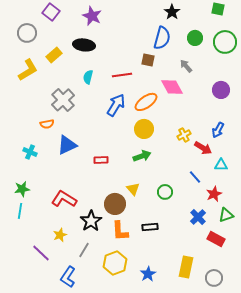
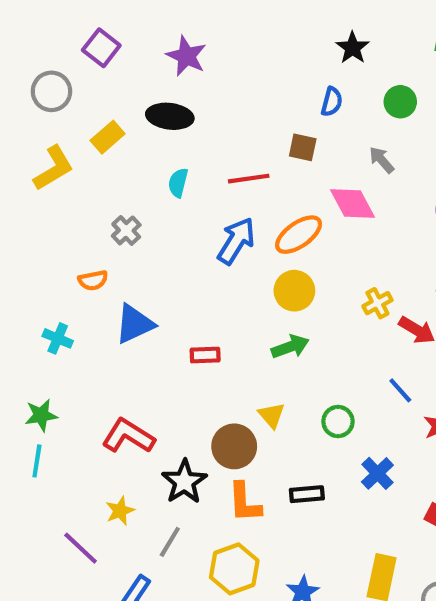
blue semicircle: (162, 38) -> (332, 102), size x0.6
gray cross: (63, 100) -> (126, 230), size x0.6
blue cross: (198, 217) -> (377, 473), moved

